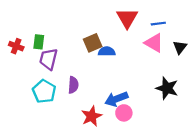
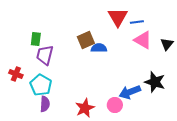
blue line: (158, 24) -> (137, 22), moved
red cross: (16, 46) -> (16, 74), moved
purple semicircle: (73, 85) -> (45, 104), moved
blue arrow: (116, 99) -> (130, 92), moved

